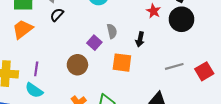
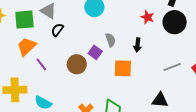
brown circle: (77, 65) -> (77, 64), moved
purple line: (36, 69) -> (41, 65), moved, turned -40

